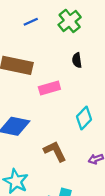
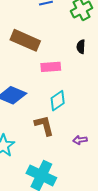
cyan diamond: (84, 118) -> (58, 101), moved

